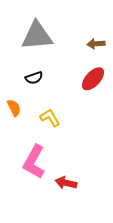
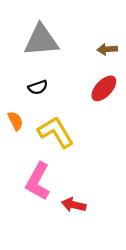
yellow L-shape: (50, 118) -> (56, 132), size x1.6

